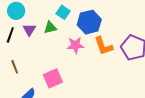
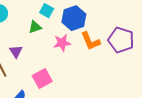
purple triangle: (29, 30) -> (16, 51), moved

